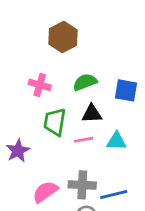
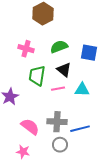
black triangle: (92, 114) -> (64, 70), turned 42
pink semicircle: (45, 192) -> (30, 127), turned 72

